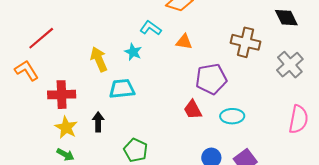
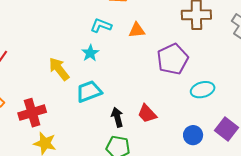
cyan star: (133, 52) -> (90, 53), turned 30
red trapezoid: (193, 110) -> (147, 114), moved
black arrow: (98, 122) -> (117, 117), moved

